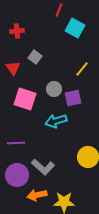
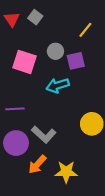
red triangle: (13, 68) -> (12, 19), moved
orange arrow: (37, 195) -> (37, 164), turned -36

